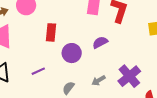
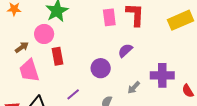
red rectangle: (51, 32) -> (57, 56), moved
purple cross: (129, 76) -> (162, 75), turned -35

